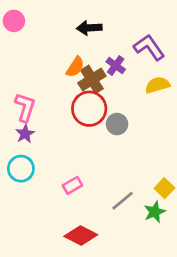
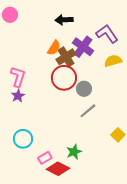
purple cross: (116, 65) -> (83, 47), size x1.5
cyan circle: (21, 169) -> (23, 139), moved
pink rectangle: (72, 185) -> (45, 158), moved
gray line: (123, 201) -> (88, 111), moved
green star: (155, 212) -> (74, 152), moved

